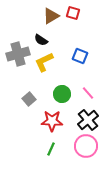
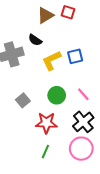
blue square: (80, 56) -> (75, 56), turned -35
yellow L-shape: (44, 62) -> (52, 60), moved

